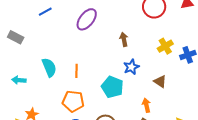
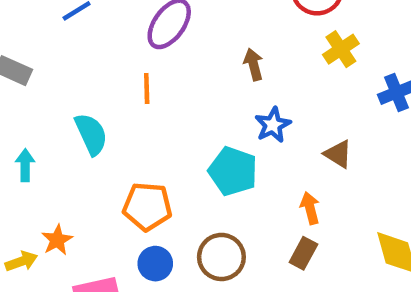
yellow cross: (165, 46) -> (341, 49), moved
orange line: (76, 71) -> (147, 88), moved
cyan arrow: (19, 80) -> (25, 165), turned 88

